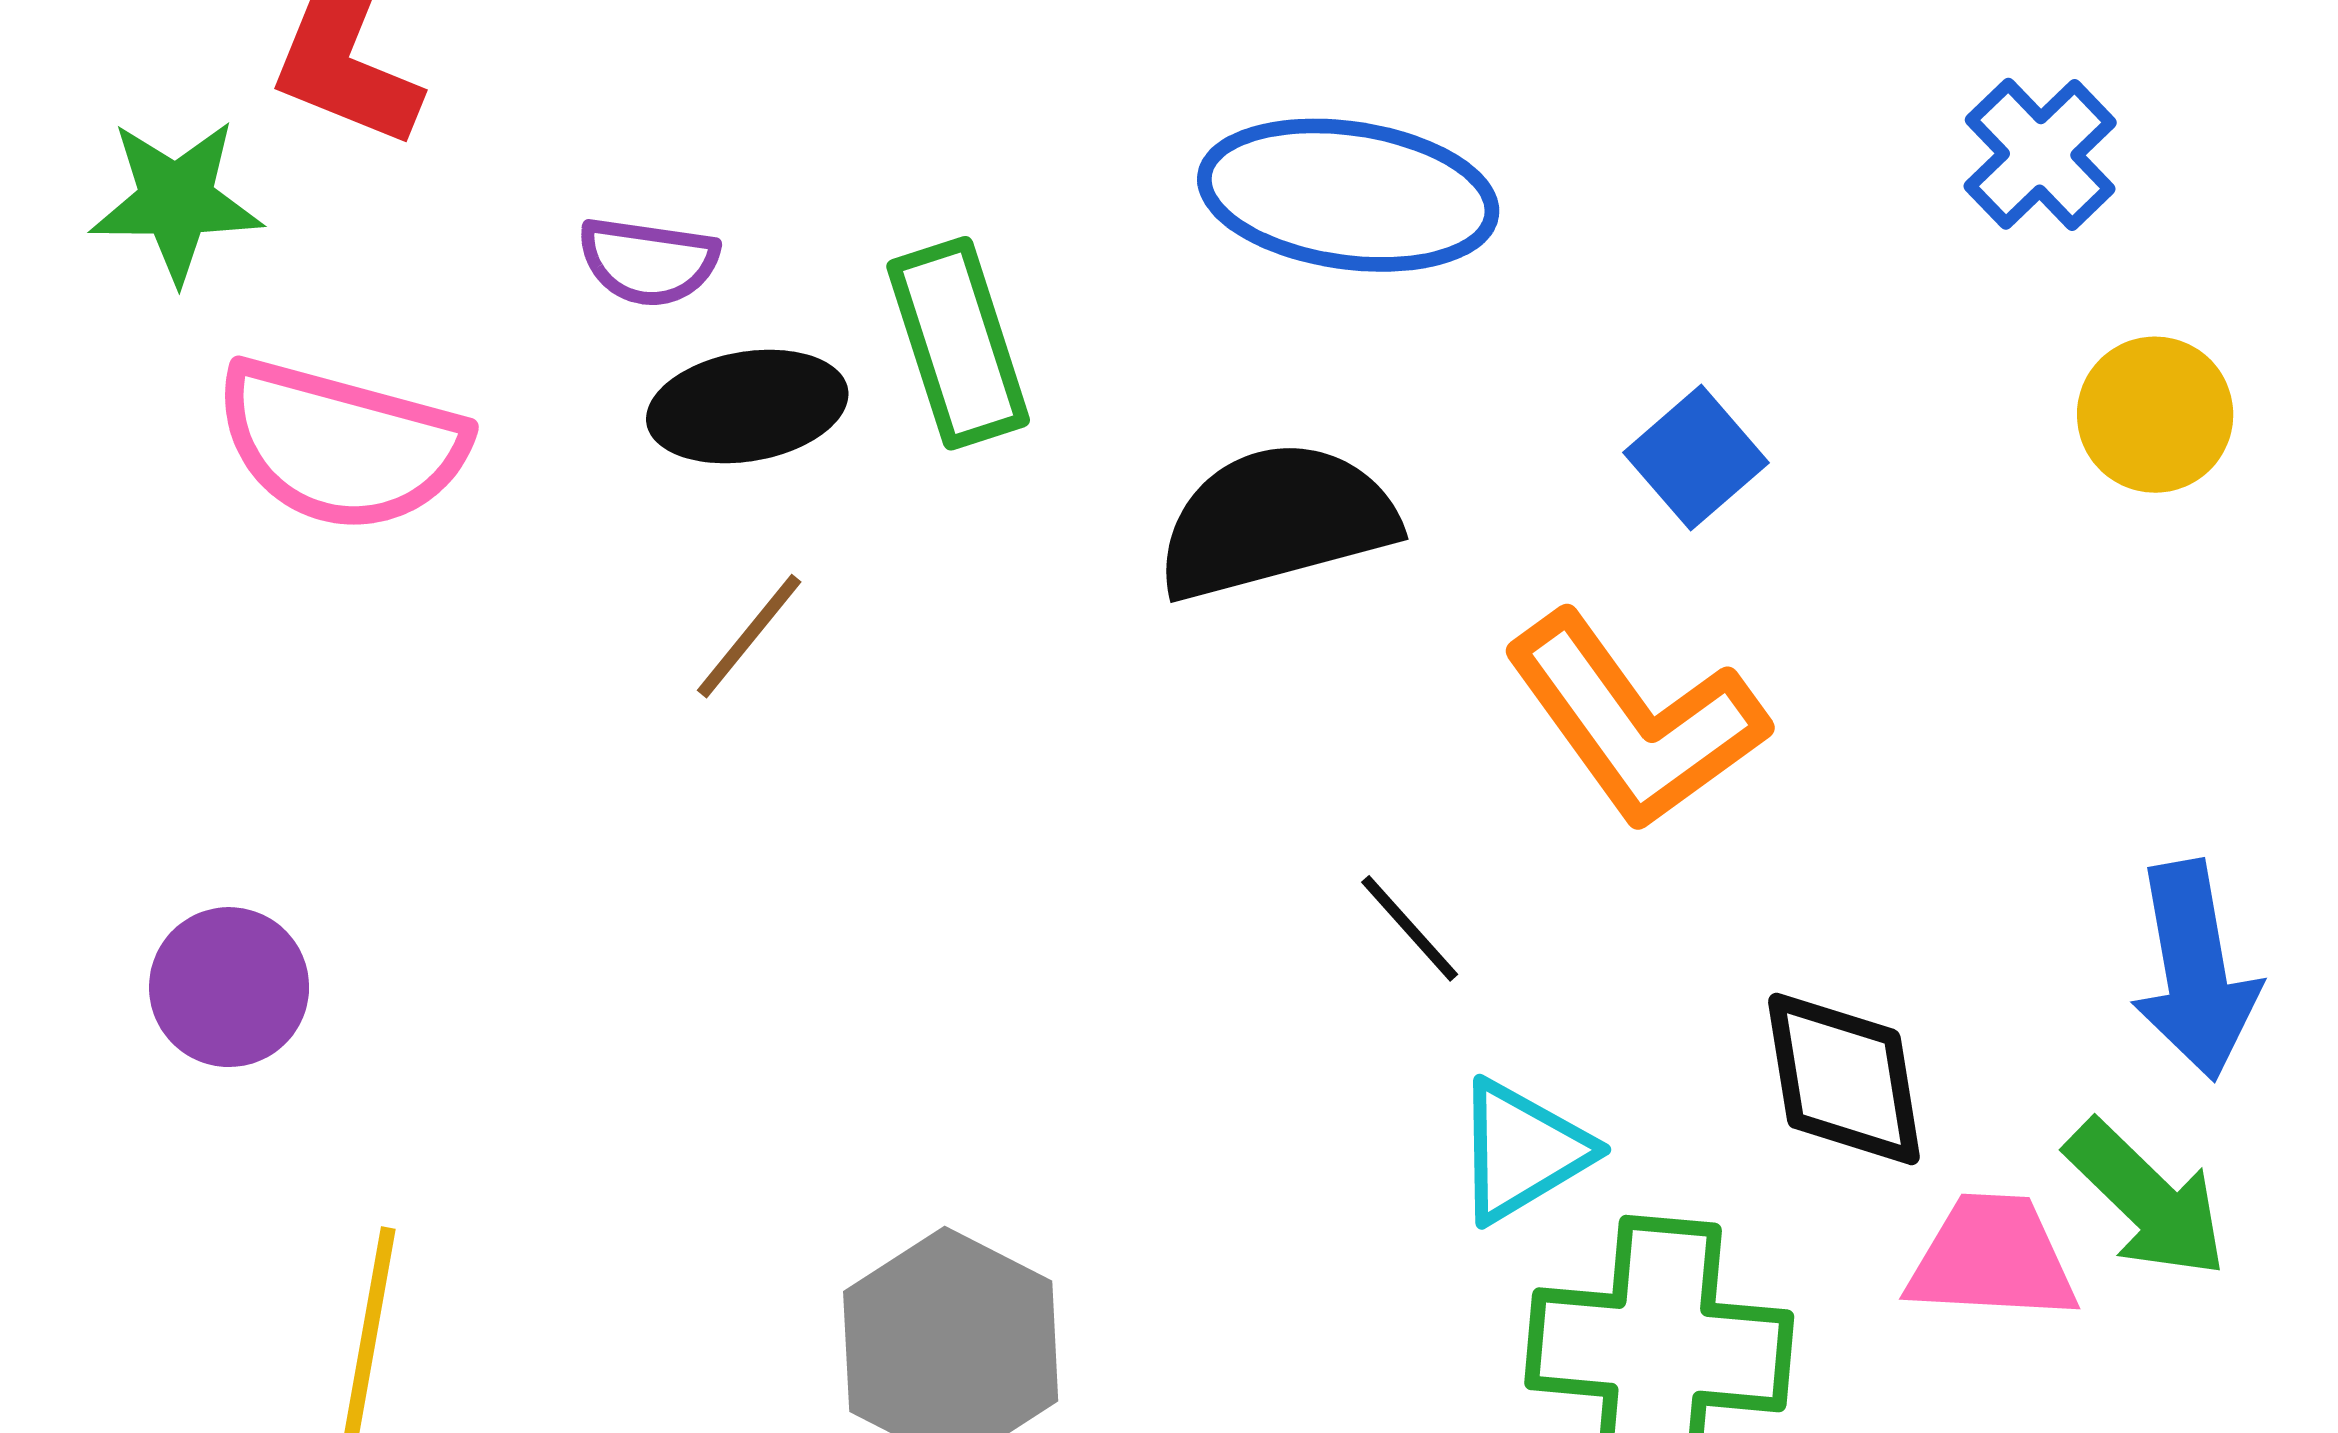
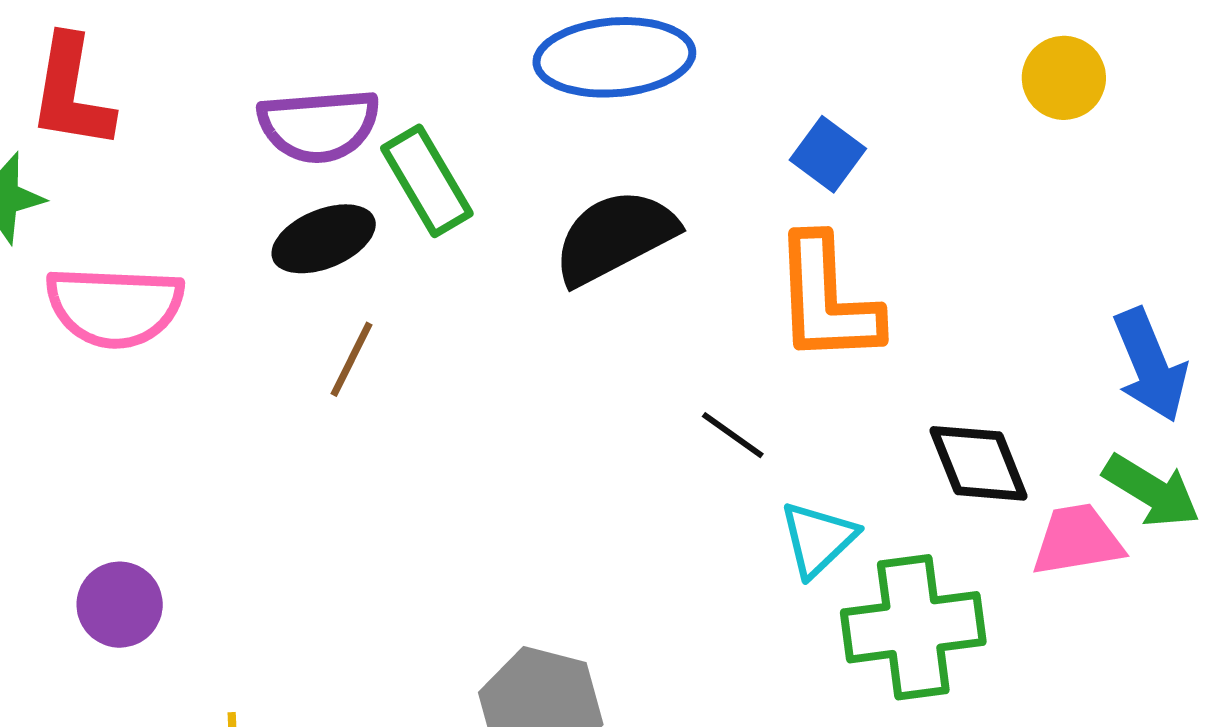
purple semicircle: (648, 261) -> (319, 126), moved, size x1.6
orange L-shape: (1635, 721) -> (827, 300), turned 46

